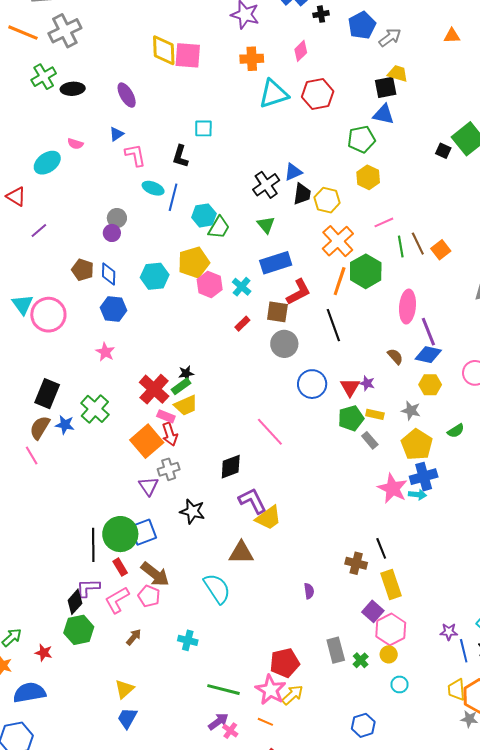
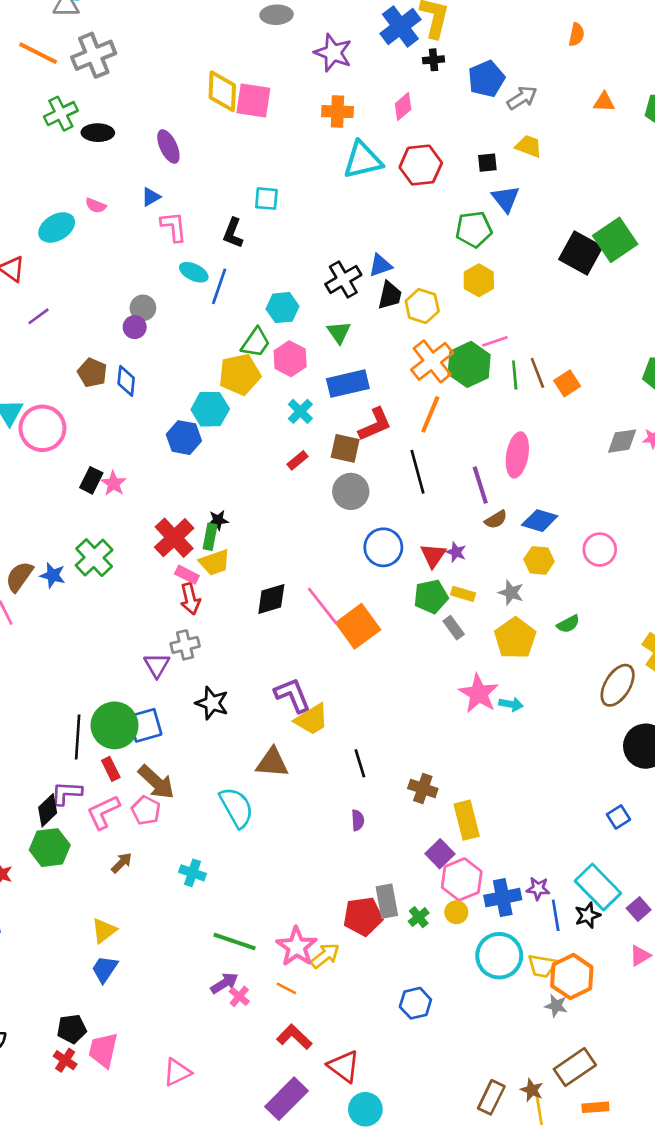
black square: (386, 87) -> (487, 163), moved, size x0.7
blue triangle: (383, 114) -> (506, 199), turned 35
black square: (443, 151) -> (581, 253), size x2.0
cyan hexagon: (204, 215) -> (282, 308), moved
green trapezoid: (219, 228) -> (256, 343), moved
green hexagon: (366, 271) -> (469, 364), moved
cyan hexagon: (155, 276) -> (210, 409), moved
pink hexagon: (210, 284) -> (290, 359), moved
blue hexagon: (113, 309) -> (184, 438), moved
purple line: (428, 332) -> (480, 485), moved
brown semicircle: (395, 356) -> (496, 520), turned 96
green rectangle: (181, 386) -> (210, 537), turned -48
black rectangle: (47, 394) -> (91, 480), moved, size x0.7
orange square: (147, 441) -> (358, 626), moved
black diamond: (231, 467) -> (271, 599), moved
blue cross: (424, 477) -> (503, 898), moved
black line: (381, 548) -> (360, 763), moved
red pentagon: (285, 663) -> (363, 916), moved
cyan circle: (400, 684) -> (499, 956), moved, size x2.0
yellow trapezoid: (456, 690) -> (542, 966), turned -80

